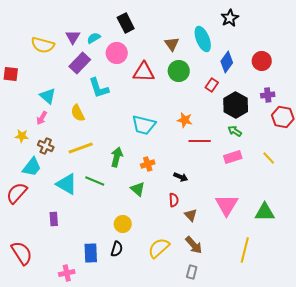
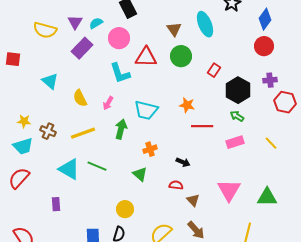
blue diamond: (227, 62) -> (265, 19), moved
cyan L-shape: (99, 88) -> (120, 73), moved
pink arrow: (42, 118) -> (108, 103), moved
green arrow: (117, 157) -> (121, 129), moved
cyan trapezoid: (32, 167) -> (23, 146), moved, turned 35
red semicircle: (174, 200) -> (176, 185), turned -80

